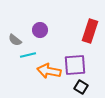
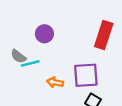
gray semicircle: (15, 40) -> (18, 56), moved
orange arrow: (49, 71) -> (55, 82), size x0.6

